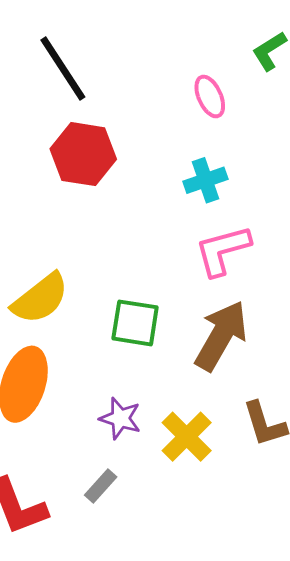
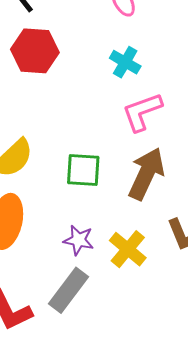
cyan cross: (205, 180) -> (125, 62), turned -36
gray rectangle: (101, 486) -> (69, 290), size x1.8

